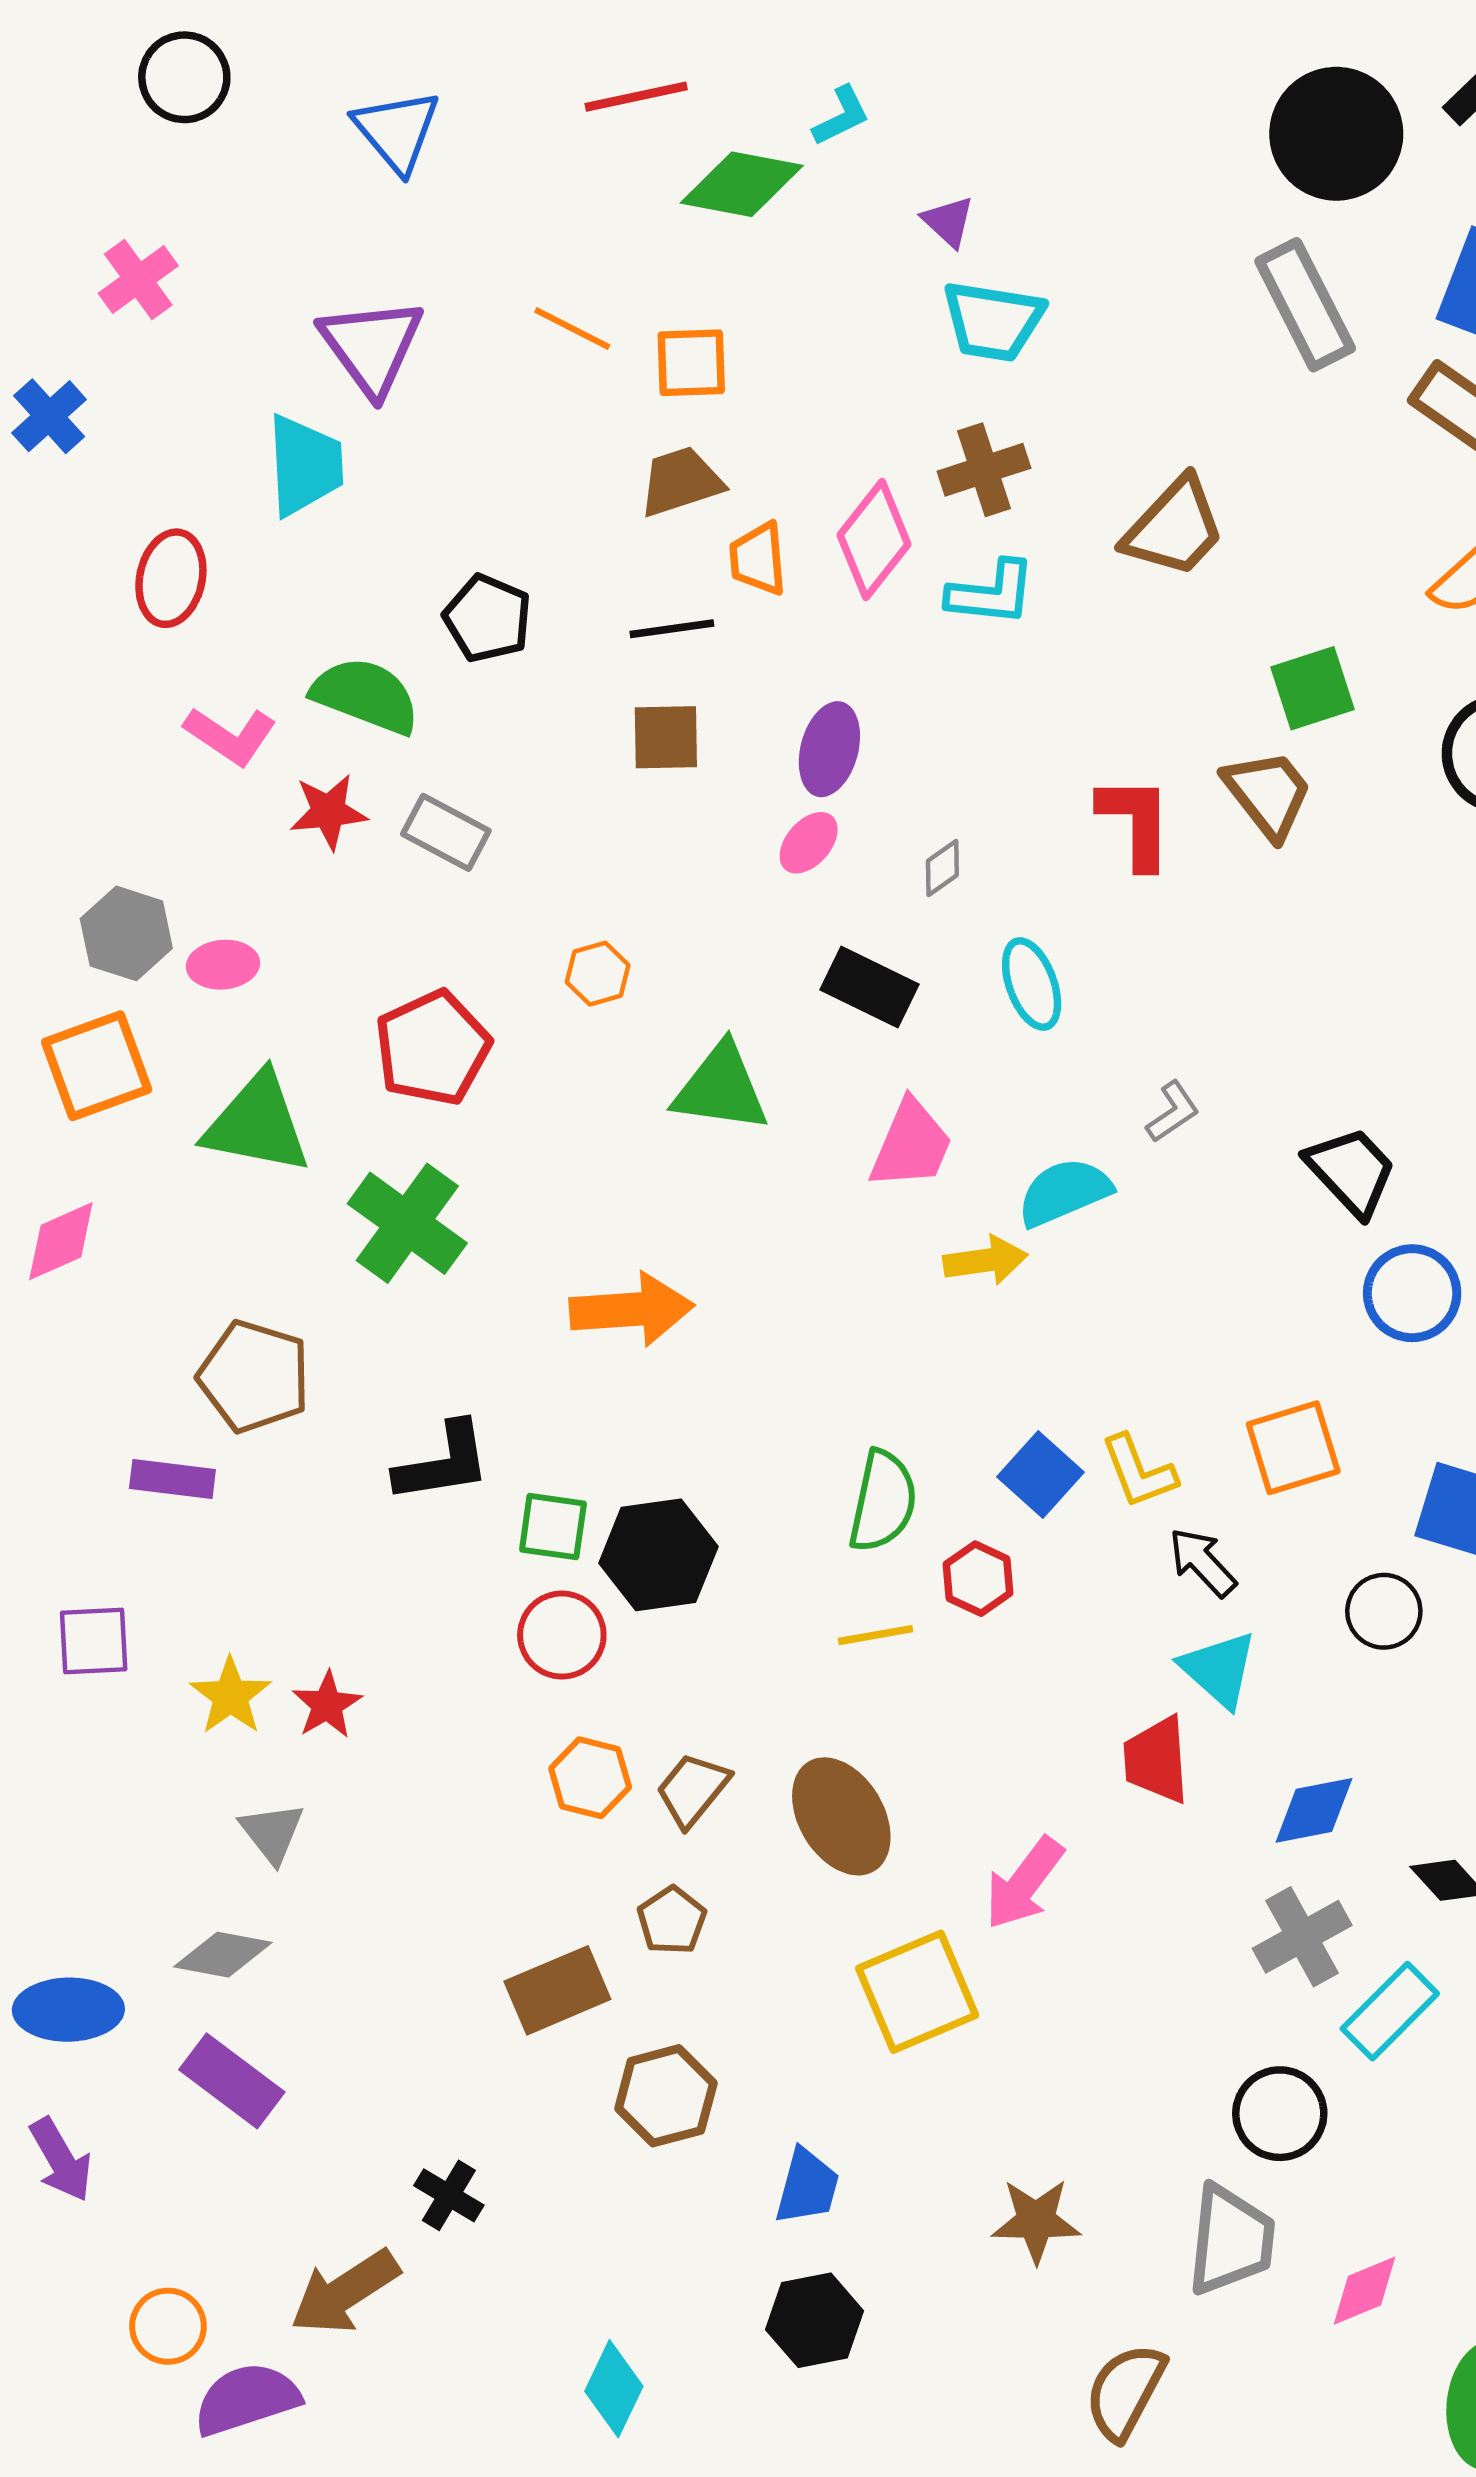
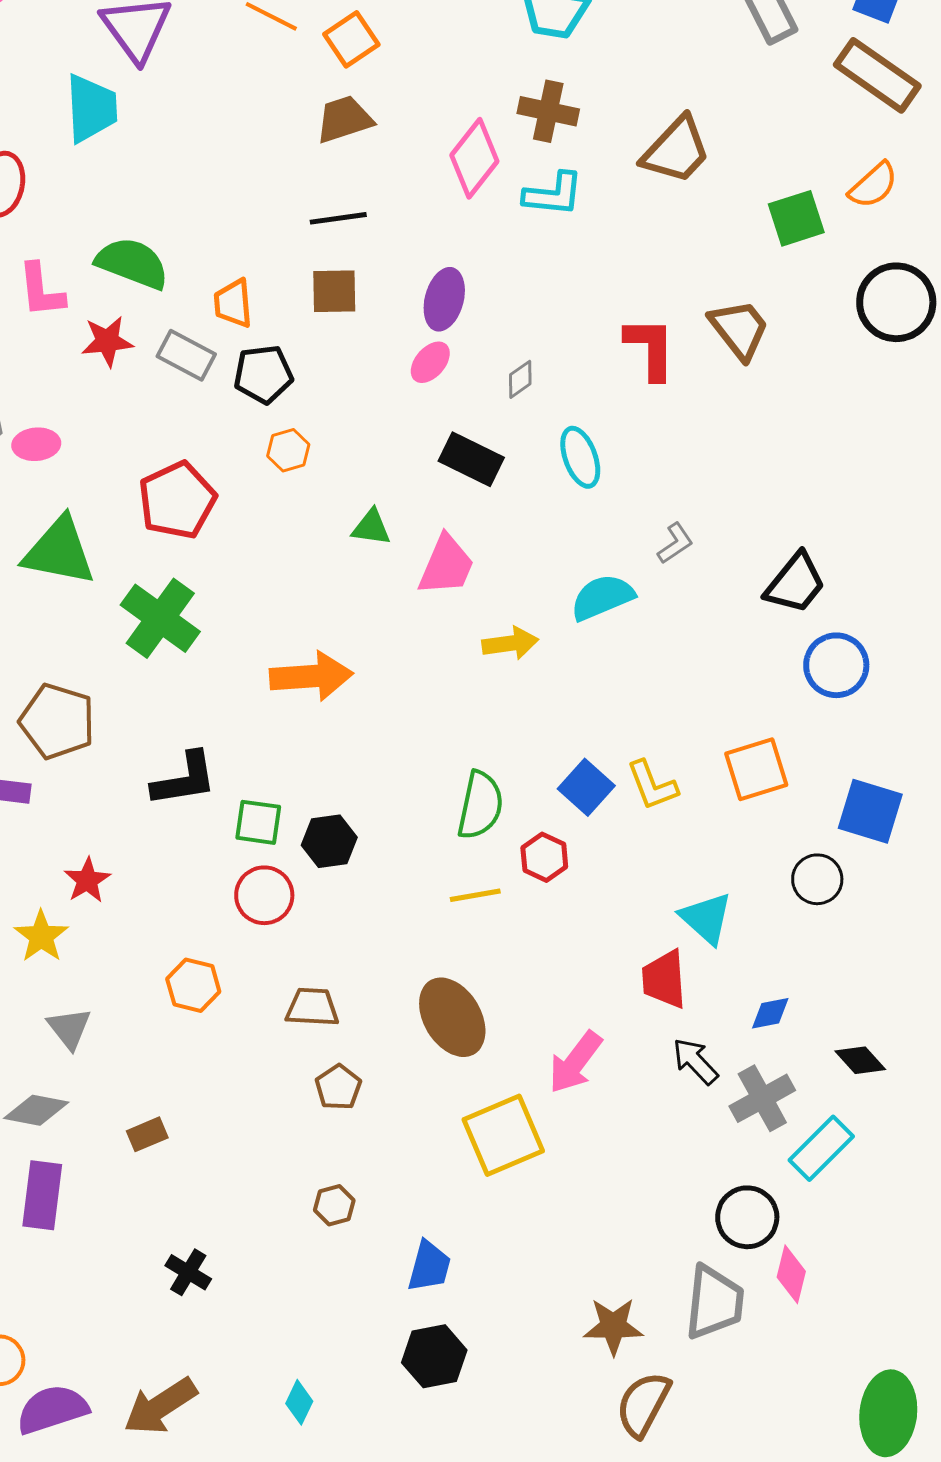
orange square: (691, 363) -> (351, 39), turned -32
brown cross: (984, 470) -> (548, 111), turned 30
orange trapezoid: (758, 559) -> (233, 303), moved
black pentagon: (488, 618) -> (263, 374), moved, turned -30
green square: (1312, 688) -> (796, 218), moved
pink L-shape: (230, 736) -> (41, 290), turned 50
green triangle: (721, 1088) -> (371, 527), size x0.6
pink trapezoid: (911, 1145) -> (446, 565), moved
black trapezoid: (1351, 1171) -> (795, 583), turned 82
yellow arrow: (985, 1260) -> (510, 643), moved
black hexagon: (658, 1555) -> (329, 841), size x0.7
black arrow: (1202, 1562) -> (695, 1061), moved
red star: (327, 1705) -> (87, 880), moved
orange hexagon: (590, 1778) -> (193, 985), moved
brown trapezoid: (693, 1790) -> (312, 1007), moved, turned 54
blue diamond: (1314, 1810) -> (770, 1013), size x0.7
brown rectangle: (557, 1990) -> (147, 1134), moved, size x0.6
purple rectangle: (232, 2081) -> (42, 1195), turned 60
brown hexagon: (666, 2096) -> (334, 1205), size x0.6
brown star: (1036, 2221) -> (613, 1326), moved
pink diamond: (1365, 2291) -> (791, 1274), moved, turned -54
brown arrow: (345, 2292) -> (160, 1406), moved
cyan diamond: (614, 2389) -> (299, 1402), size x0.7

